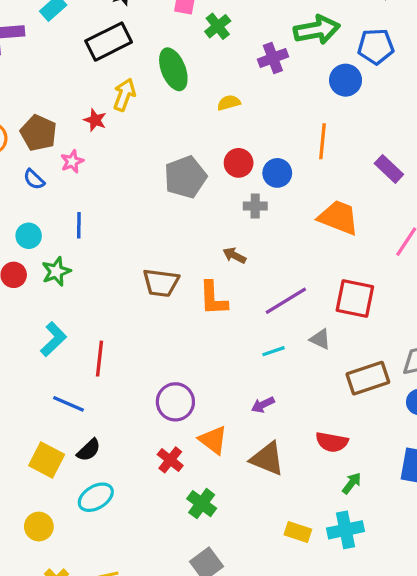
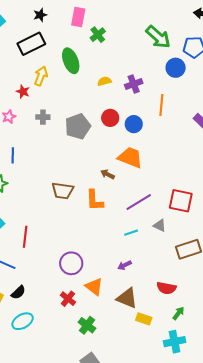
green arrow: (317, 30) -> (158, 37), turned 52
purple cross: (273, 58) -> (134, 84), moved
gray cross: (255, 206) -> (43, 117), moved
orange trapezoid: (338, 217) -> (130, 157), moved
yellow rectangle: (298, 532) -> (144, 319), moved

